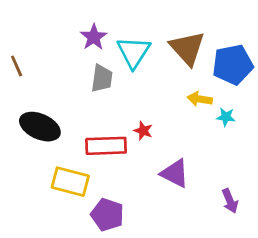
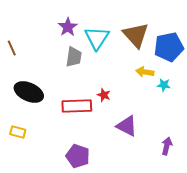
yellow rectangle: (70, 182) -> (18, 132), moved, size x0.6
purple arrow: (230, 201) -> (167, 146), turned -144

